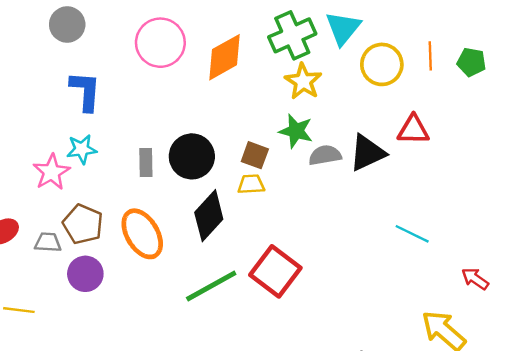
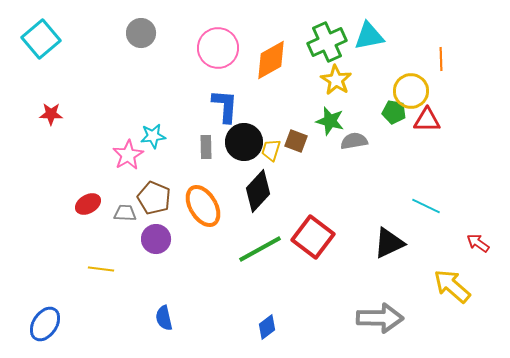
cyan triangle: (343, 28) -> (369, 36), turned 40
green pentagon: (471, 62) -> (394, 112), moved
yellow circle: (382, 64) -> (411, 91), moved
blue L-shape: (85, 91) -> (225, 106), moved
black triangle: (367, 153) -> (389, 243), moved
yellow trapezoid: (251, 184) -> (271, 150), moved, turned -70

